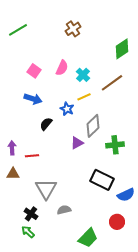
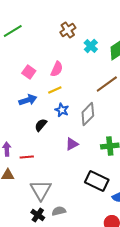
cyan cross: (83, 75) -> (91, 46), moved
yellow line: (84, 97) -> (55, 90), moved
blue arrow: (33, 99) -> (28, 100), turned -36
gray diamond: (93, 126) -> (88, 114), moved
black cross: (31, 214) -> (38, 215), moved

